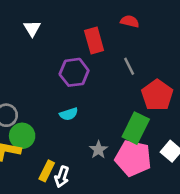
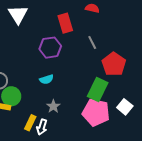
white triangle: (32, 28) -> (18, 15), size x1.5
gray star: (98, 150) -> (53, 106), moved

